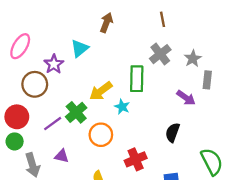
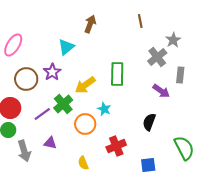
gray cross: (160, 54) -> (157, 57), moved
gray star: (193, 59) -> (173, 40), moved
purple star: (54, 64) -> (52, 72), moved
cyan star: (122, 107) -> (104, 109), moved

